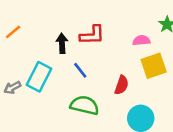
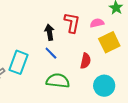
red L-shape: (92, 35) -> (72, 23), moved, turned -70
black arrow: (62, 43) -> (50, 32), moved

